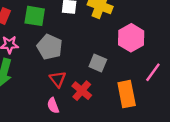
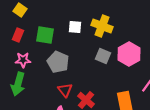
gray square: (98, 63) -> (103, 56), moved

